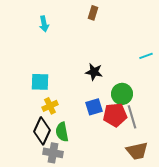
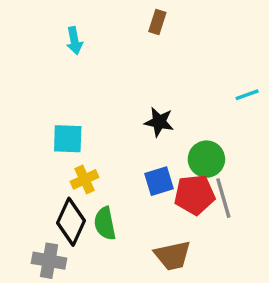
brown trapezoid: (137, 151) -> (173, 256), moved
gray cross: (53, 153) -> (49, 261), moved

